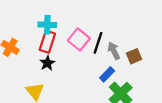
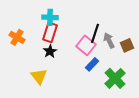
pink square: (79, 39) -> (86, 45), moved
blue rectangle: (107, 74) -> (92, 64), moved

